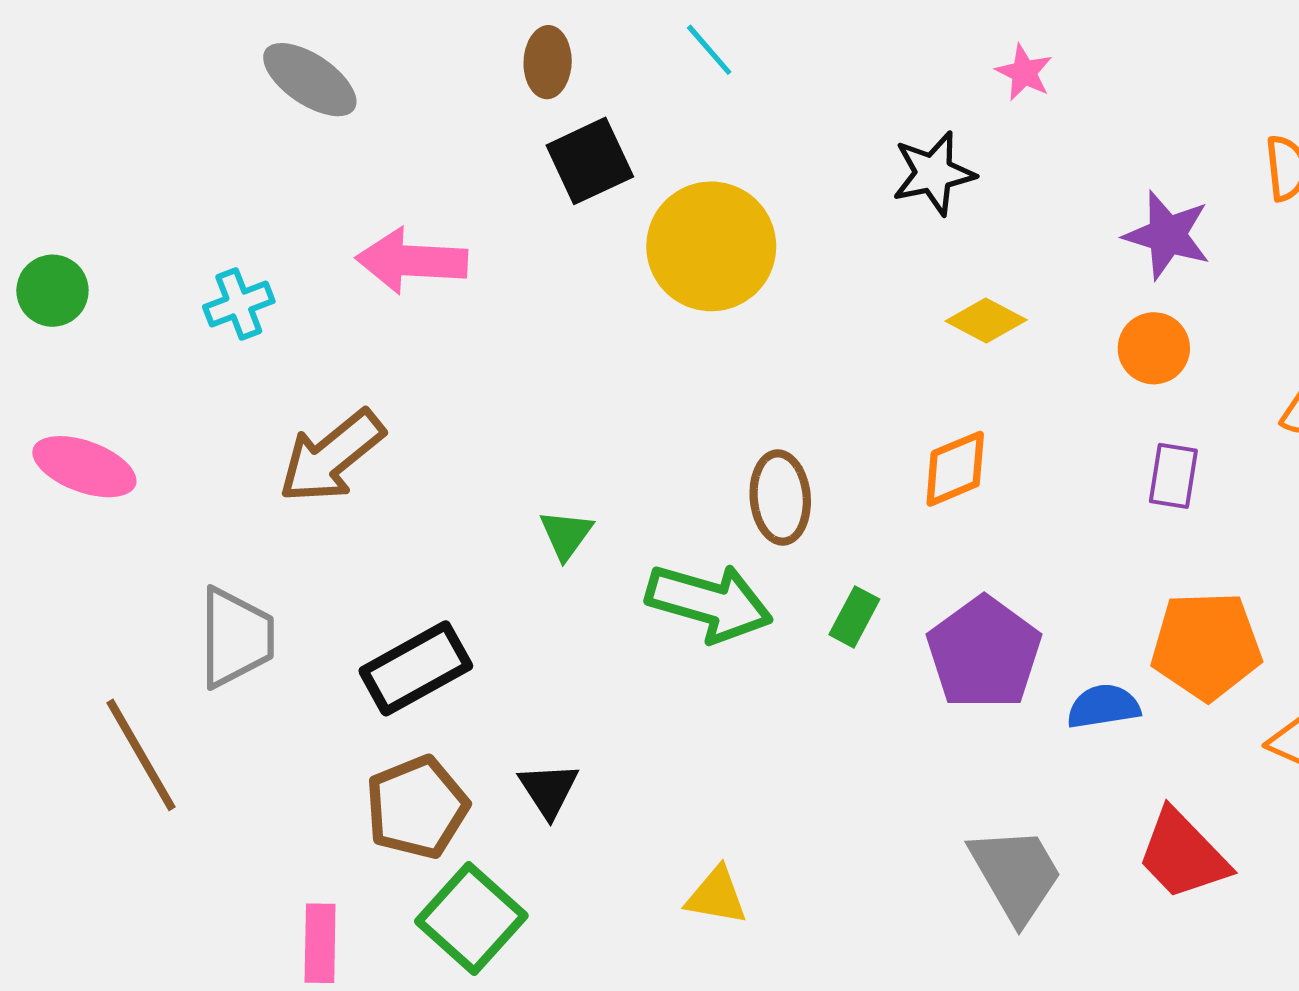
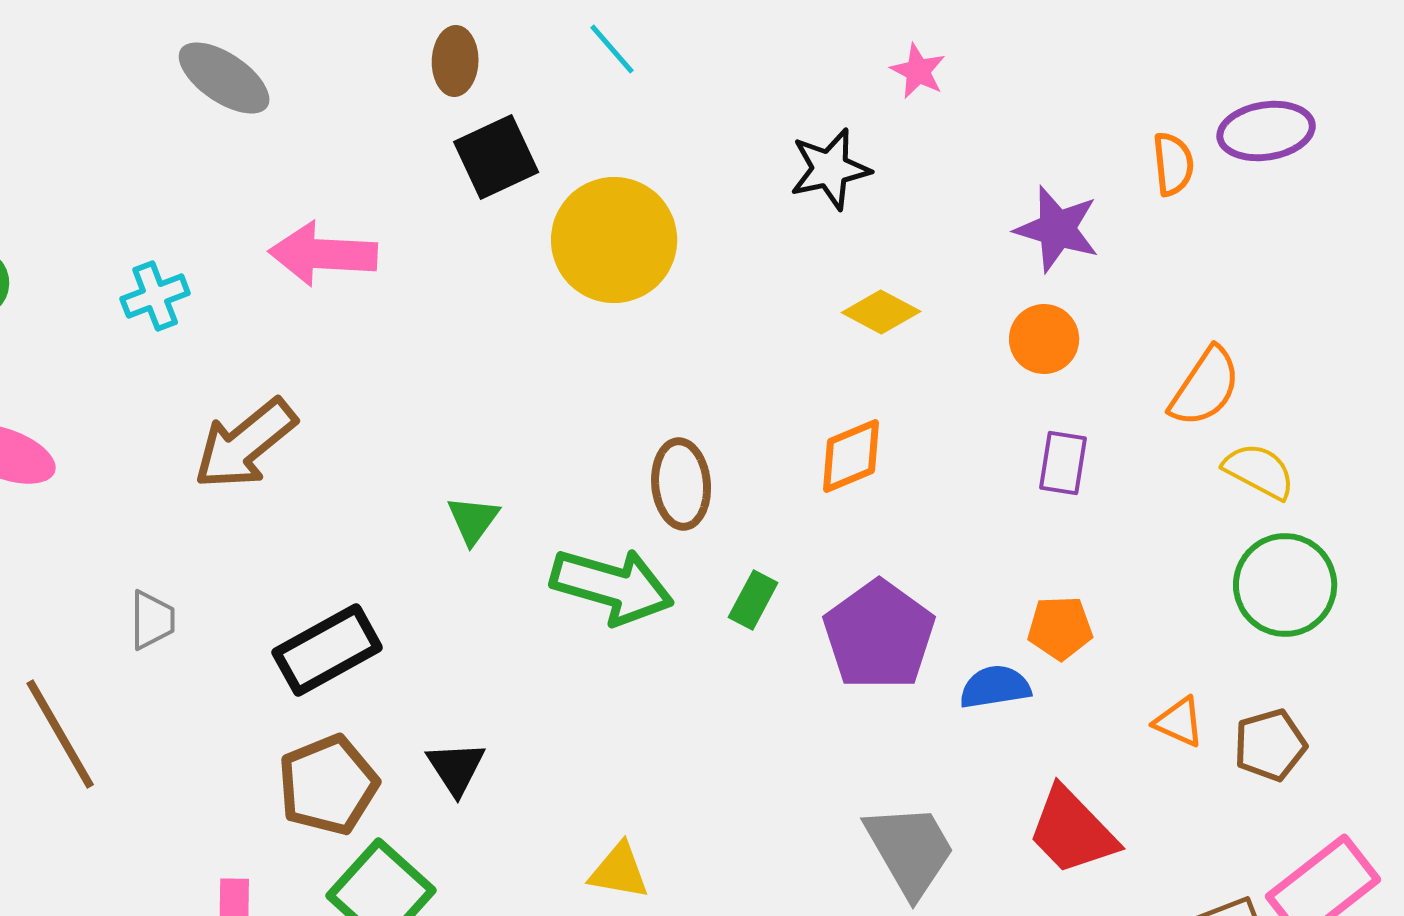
gray trapezoid: (236, 638) -> (152, 620), size x0.6
orange pentagon: (1206, 646) -> (1060, 628), moved, size x0.6

